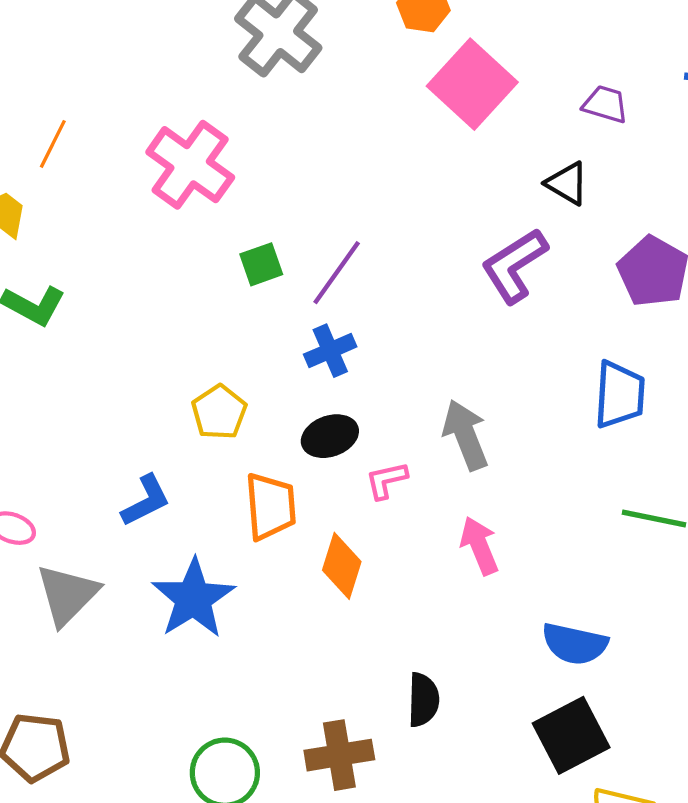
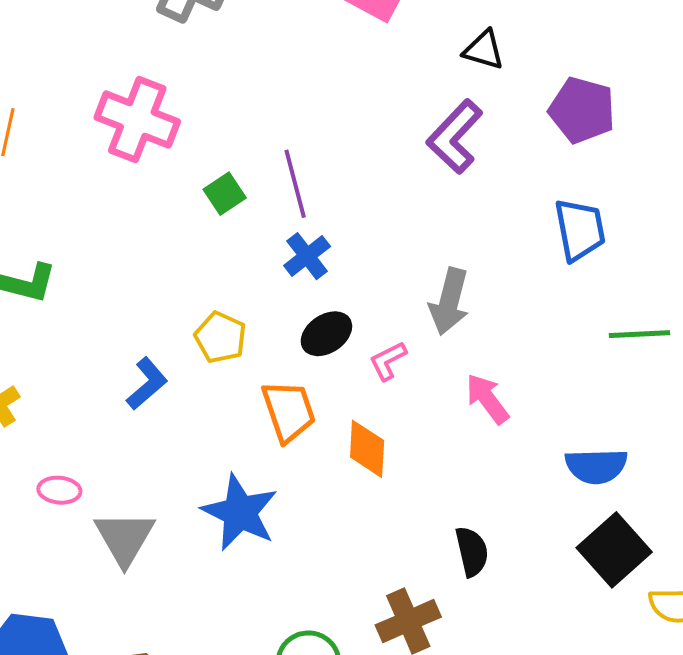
purple line: (337, 273) -> (295, 184), turned -36
gray arrow: (465, 435) -> (449, 302), turned -130
blue L-shape: (146, 501) -> (147, 384), moved

